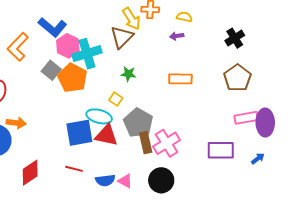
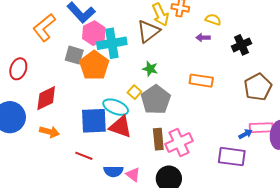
black cross: (235, 38) -> (241, 45), moved
gray square: (51, 70) -> (74, 55), turned -30
orange arrow: (16, 123) -> (49, 132), moved
gray pentagon: (138, 123) -> (156, 100), moved
blue arrow: (258, 159) -> (245, 134), moved
red diamond: (30, 173) -> (46, 98), moved

